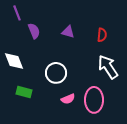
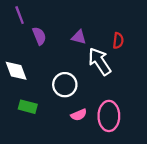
white arrow: (108, 67) -> (100, 61), moved

